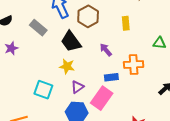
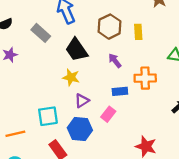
brown hexagon: (88, 16) -> (109, 27), moved
cyan square: (43, 90) -> (48, 116), moved, turned -30
pink rectangle: (102, 98) -> (108, 114), size x0.6

